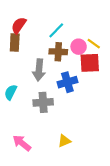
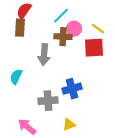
pink circle: (79, 47) -> (74, 29), moved
blue cross: (67, 82) -> (72, 89), moved
gray cross: (43, 102) -> (48, 101), moved

